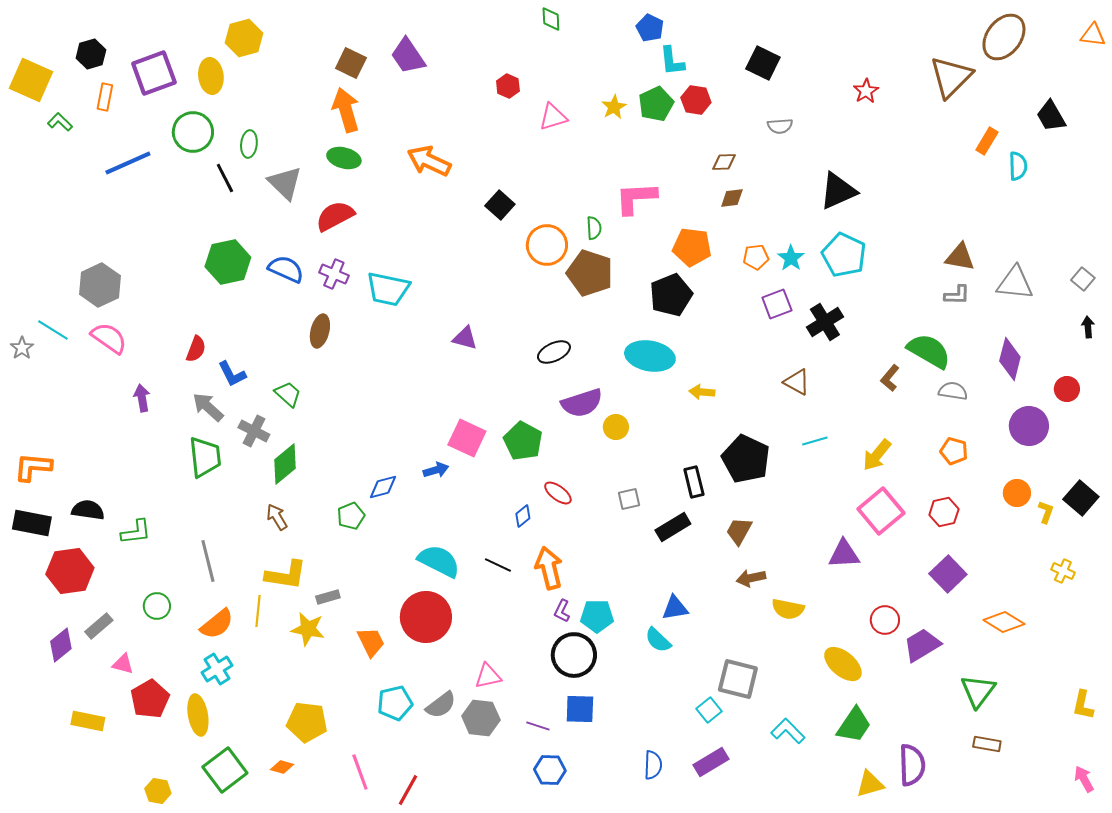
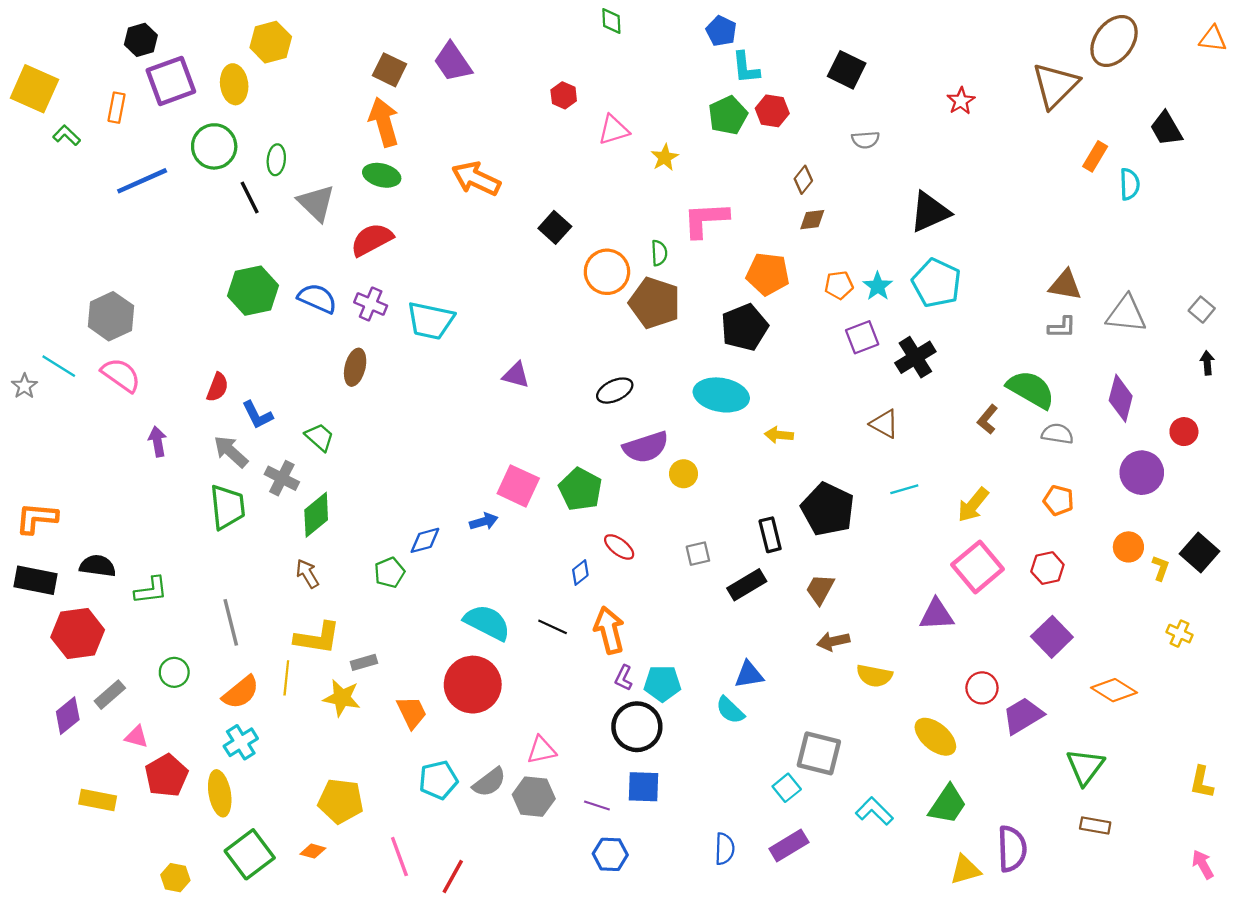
black hexagon: (91, 54) -> (141, 40), moved
yellow star: (614, 107) -> (665, 158), moved
brown diamond: (724, 162) -> (803, 180), turned -50

